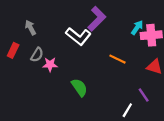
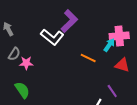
cyan arrow: (137, 28) -> (109, 45), moved
green semicircle: (79, 87) -> (22, 90), moved

